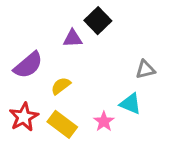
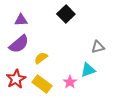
purple triangle: (73, 38) -> (21, 20), moved
cyan triangle: (130, 104) -> (88, 70), turned -42

